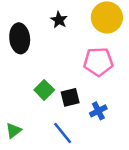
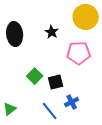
black star: (59, 20) -> (52, 32), moved
blue cross: (98, 111) -> (72, 102), moved

